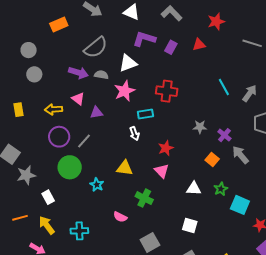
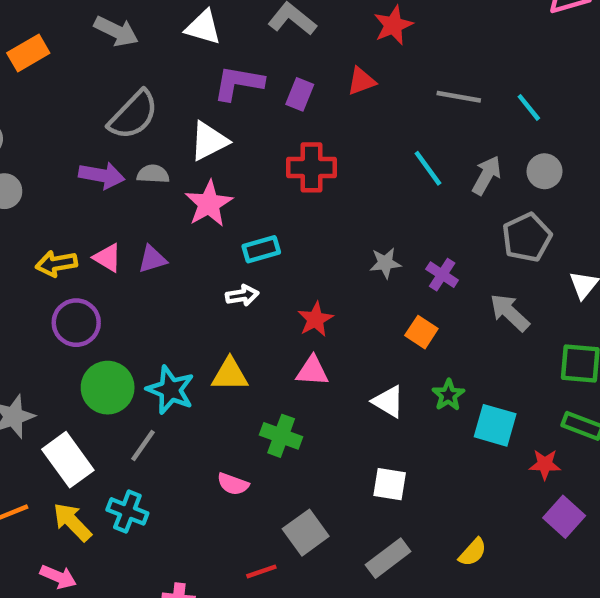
orange rectangle: (59, 25) -> (28, 53), moved
gray line: (252, 43) -> (459, 97), moved
red cross: (167, 91) -> (311, 167), moved
pink triangle: (78, 99) -> (107, 258), moved
white arrow: (134, 134) -> (242, 295), turned -72
gray line: (84, 141) -> (143, 445), moved
gray arrow: (240, 155) -> (510, 312), moved
pink triangle: (162, 171) -> (312, 371), turned -35
cyan star: (97, 185) -> (170, 390), moved, size x1.5
white triangle: (194, 189) -> (388, 401), turned 35
white rectangle: (48, 197) -> (68, 460), size x1.6
cyan cross: (79, 231) -> (127, 511), moved, turned 30

